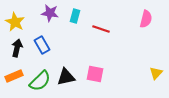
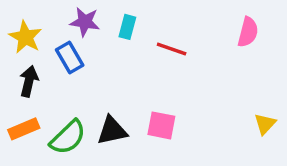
blue rectangle: (42, 45) -> (70, 58), moved

